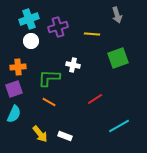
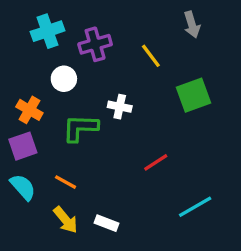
yellow line: (92, 34) -> (151, 56), turned 49
white circle: (31, 41) -> (64, 79), moved
orange cross: (18, 67) -> (29, 110), turned 35
orange line: (49, 102) -> (66, 182), moved
cyan semicircle: (14, 114) -> (23, 187), turned -66

